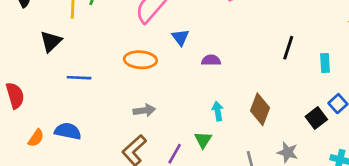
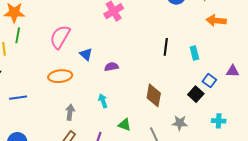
gray arrow: (144, 110) -> (70, 112), turned -63
cyan arrow: (218, 111) -> (103, 101), moved
green triangle: (203, 140) -> (125, 125), moved, turned -32

